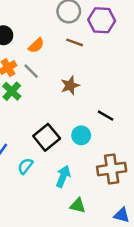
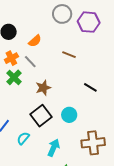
brown line: (75, 42) -> (69, 55), moved
brown star: (70, 85) -> (43, 88), moved
black line: (106, 116) -> (90, 87), moved

